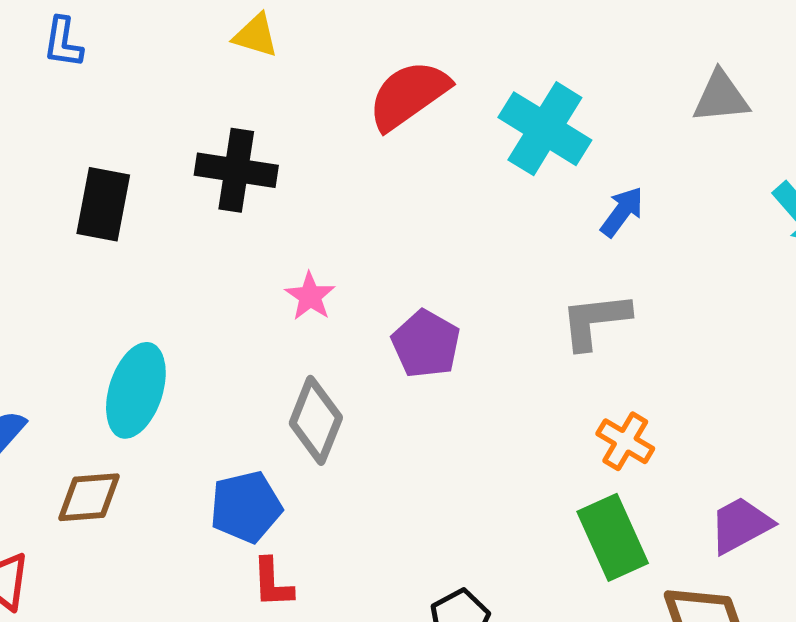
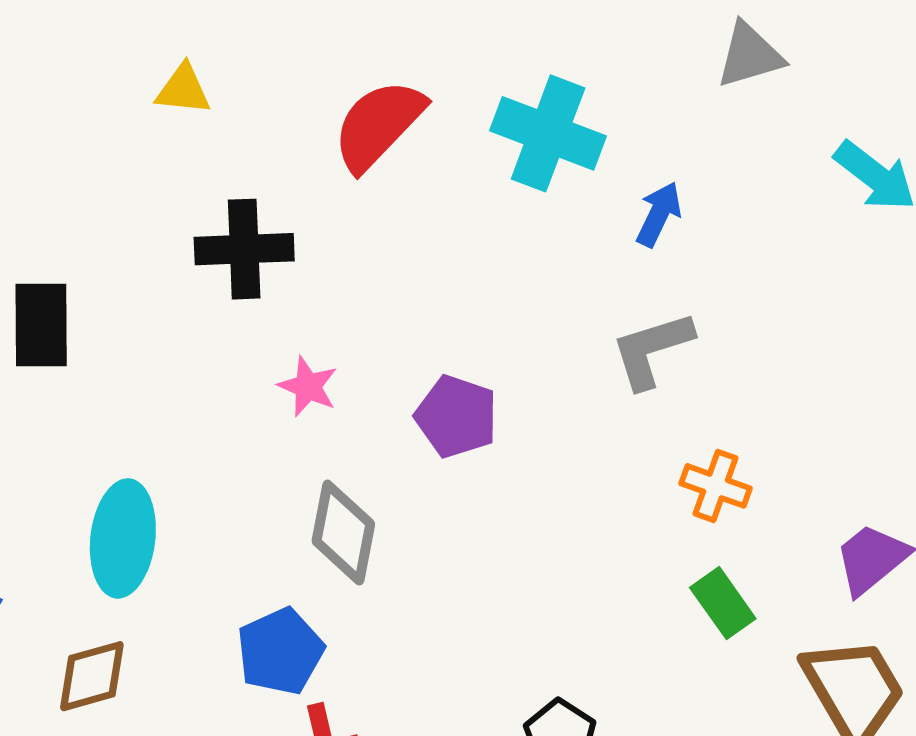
black cross: (236, 170) -> (244, 249), moved
green rectangle: (613, 537) -> (723, 603), size x0.7

